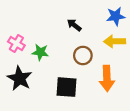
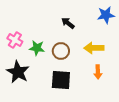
yellow arrow: (114, 41) -> (94, 48), moved
brown circle: (83, 56) -> (61, 51), moved
orange arrow: (107, 78) -> (98, 72), size x0.6

